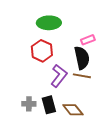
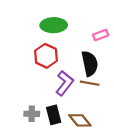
pink rectangle: (88, 40) -> (101, 35), moved

